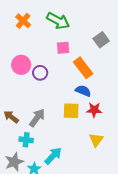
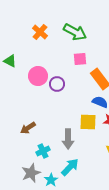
brown arrow: (11, 117) -> (28, 128), turned -70
gray arrow: (37, 118) -> (68, 139), moved, turned 144
cyan cross: (26, 140) -> (43, 151), turned -32

